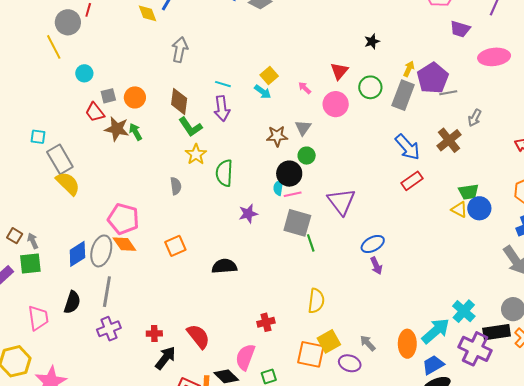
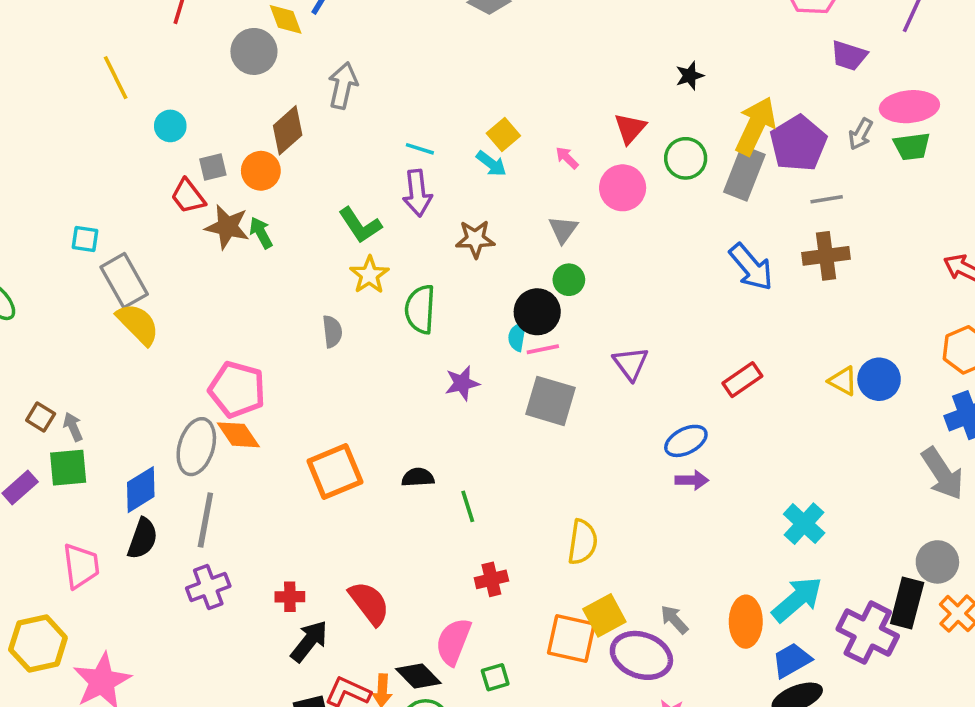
gray circle: (68, 22) -> (254, 51), moved
yellow arrow: (409, 69) -> (756, 126), size x2.0
gray line: (448, 93) -> (827, 199), moved
brown diamond: (179, 101) -> (288, 130), moved, turned 40
gray arrow: (475, 118) -> (861, 134), moved
brown star: (277, 136) -> (475, 239), moved
brown cross: (449, 140) -> (826, 256), turned 30
red rectangle: (412, 181) -> (742, 380), moved
green trapezoid: (469, 192) -> (912, 146), moved
purple triangle: (341, 201) -> (631, 363), size x0.7
green line: (311, 243) -> (468, 506), moved
orange square: (175, 246) -> (335, 471), moved, size x1.4
blue diamond: (77, 254) -> (141, 490), moved
black semicircle: (224, 266) -> (418, 477), size x0.7
purple arrow: (376, 266) -> (692, 480), turned -66
cyan cross: (464, 311) -> (804, 524), moved
black rectangle: (497, 332) -> (907, 603), turned -68
purple ellipse: (350, 363) -> (641, 655), size x1.5

